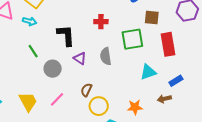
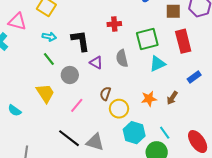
brown square: (152, 17) -> (173, 11), moved
cyan arrow: (30, 21) -> (49, 37), moved
cyan triangle: (148, 72) -> (157, 64), moved
brown arrow: (164, 99) -> (172, 98), moved, turned -40
yellow trapezoid: (28, 102) -> (45, 93), moved
orange star: (135, 107) -> (149, 99), moved

